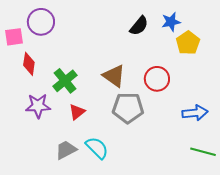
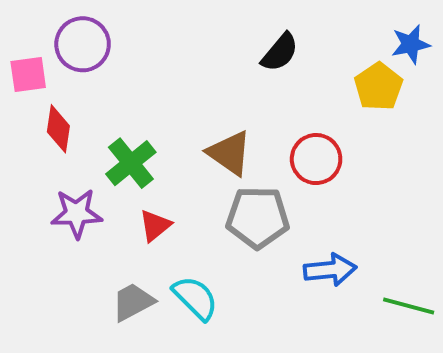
blue star: (171, 22) -> (411, 44), moved
blue arrow: (195, 113) -> (330, 270), moved

